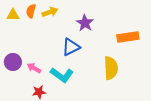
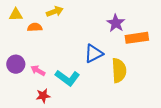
orange semicircle: (31, 11) -> (35, 27), moved, turned 72
purple star: (85, 23) -> (116, 23), moved
blue triangle: (71, 47) -> (94, 54), moved

